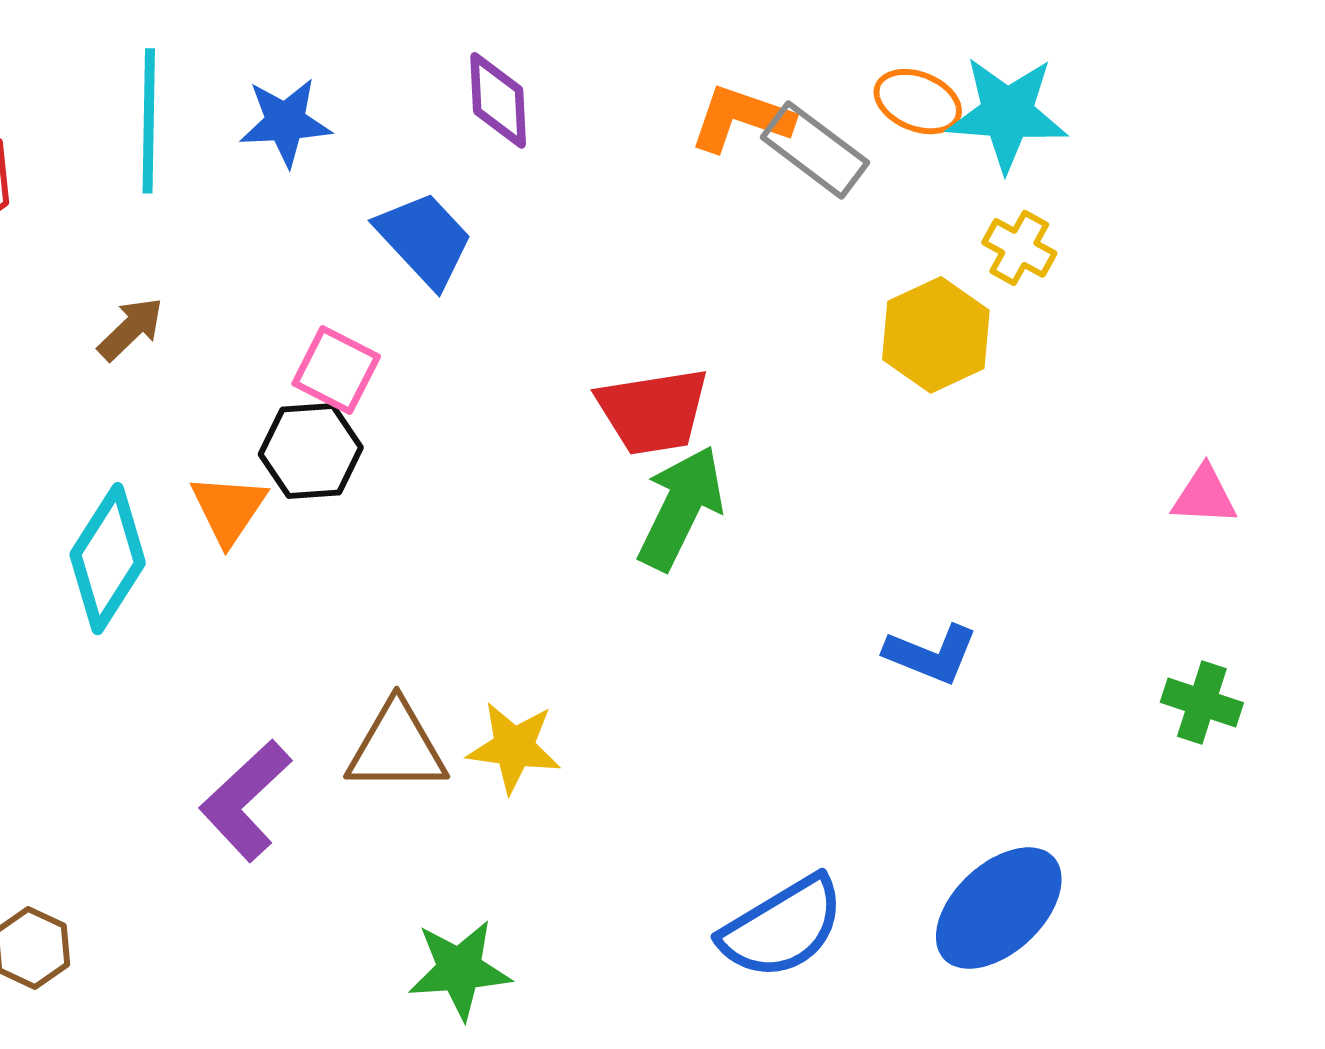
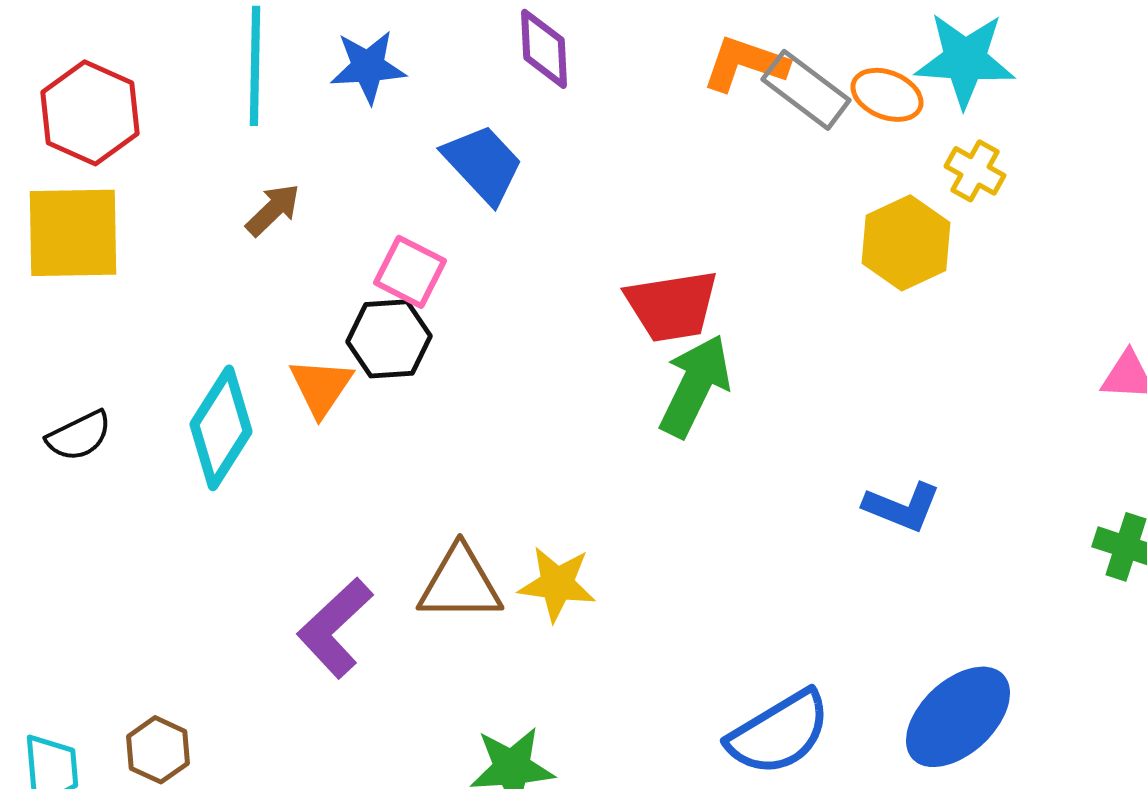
orange ellipse: (918, 102) -> (887, 95), moved
brown arrow: (131, 329) -> (273, 210), moved

